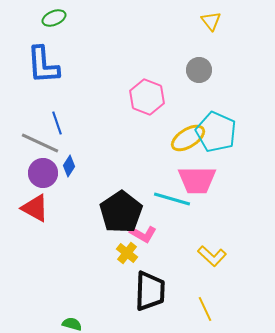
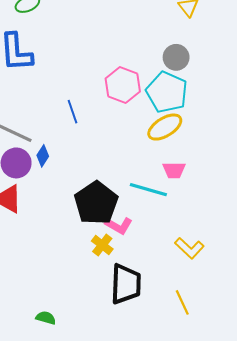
blue line: (57, 123) -> (72, 112), moved
cyan pentagon: (216, 132) -> (167, 92), moved
pink trapezoid: (197, 180) -> (174, 170), size x0.6

